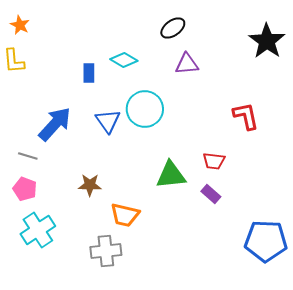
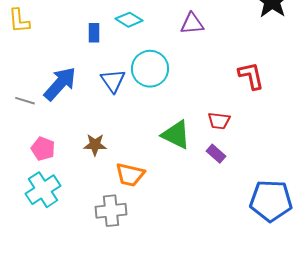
gray line: (28, 156) -> (25, 101), moved
green triangle: (171, 175) -> (176, 135), turned 32
pink pentagon: (25, 189) -> (43, 149), moved

